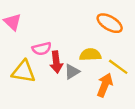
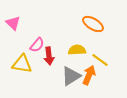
pink semicircle: (42, 49) -> (37, 45), turned -35
gray triangle: (72, 72) -> (71, 76), moved, size x1.5

